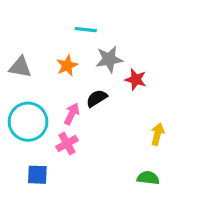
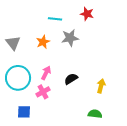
gray triangle: (20, 67) -> (13, 43), turned 42
red star: (136, 80) -> (87, 14), moved
black semicircle: (97, 98) -> (71, 79), moved

